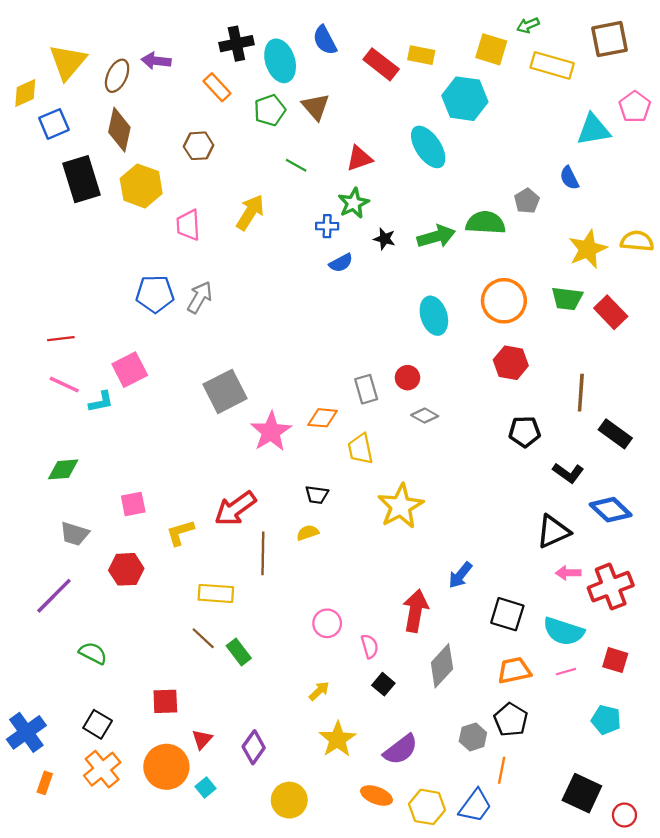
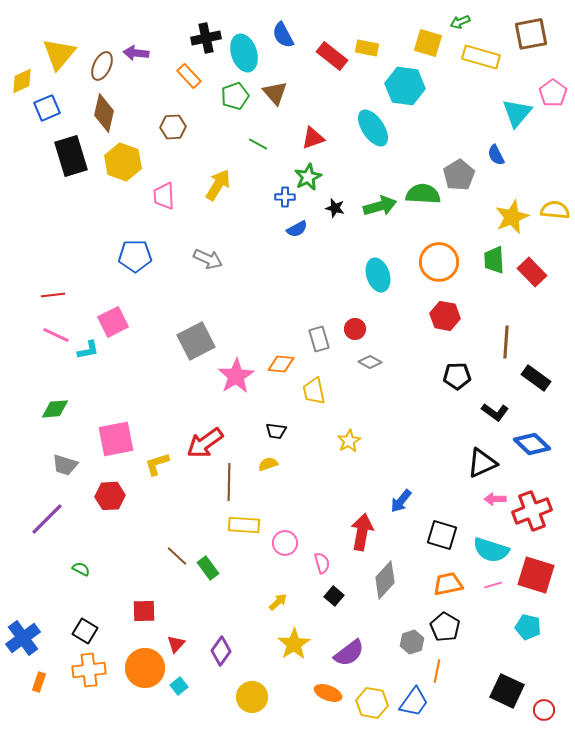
cyan triangle: (593, 130) -> (517, 113), turned -40
gray pentagon: (527, 201) -> (459, 175), size x1.4
gray arrow: (200, 297) -> (208, 259), moved, turned 84
green trapezoid: (567, 298) -> (494, 260), turned 80
pink square: (133, 504) -> (116, 439), size x1.6
yellow star: (401, 506) -> (349, 441), size x0.6
yellow rectangle: (216, 593) -> (244, 525), moved
green semicircle: (93, 653) -> (81, 569), size x0.7
red square: (615, 660) -> (536, 575), size x1.6
orange cross: (102, 769) -> (89, 670), turned 32

